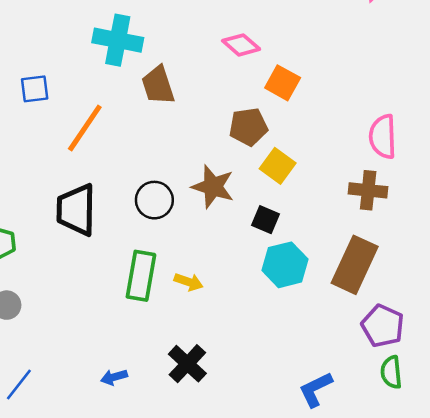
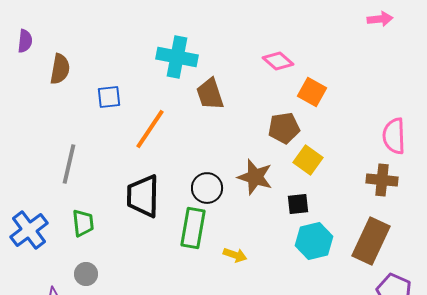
black square: (265, 220) -> (298, 204), turned -30
green rectangle: (141, 276) -> (193, 228), moved

